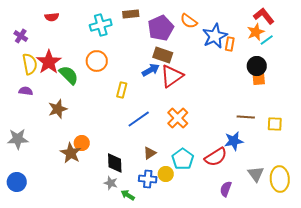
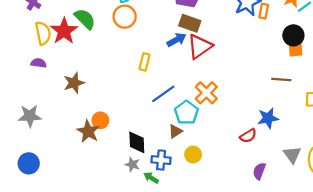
orange circle: (97, 61) -> (125, 17), moved
green semicircle: (69, 75) -> (85, 19), moved
brown line: (246, 117) -> (281, 80), moved
red semicircle: (216, 157) -> (248, 136), size x0.7
cyan pentagon: (183, 159) -> (186, 113), moved
blue cross: (148, 179) -> (161, 160), moved

